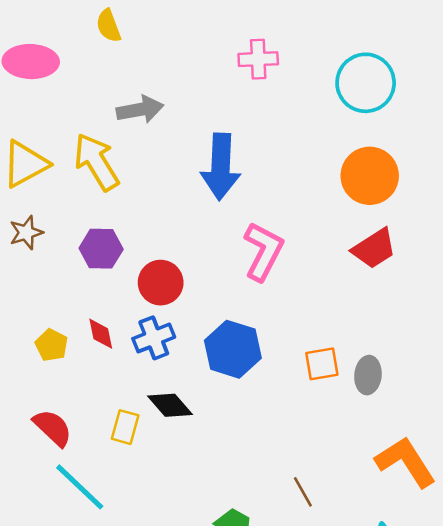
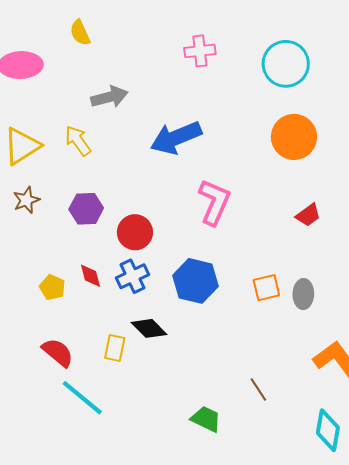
yellow arrow: (96, 162) -> (78, 141), size x0.7
blue arrow: (221, 167) -> (176, 138), turned 69
red trapezoid: (374, 249) -> (308, 215), moved, size x0.7

